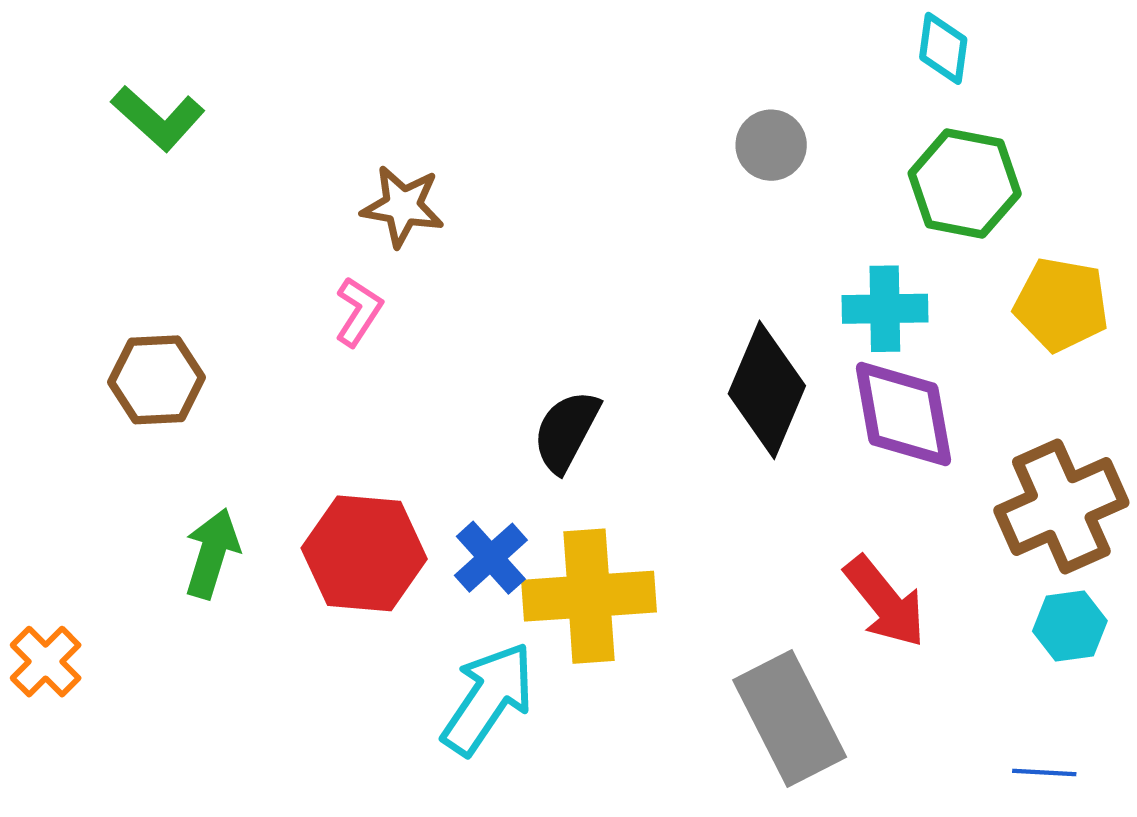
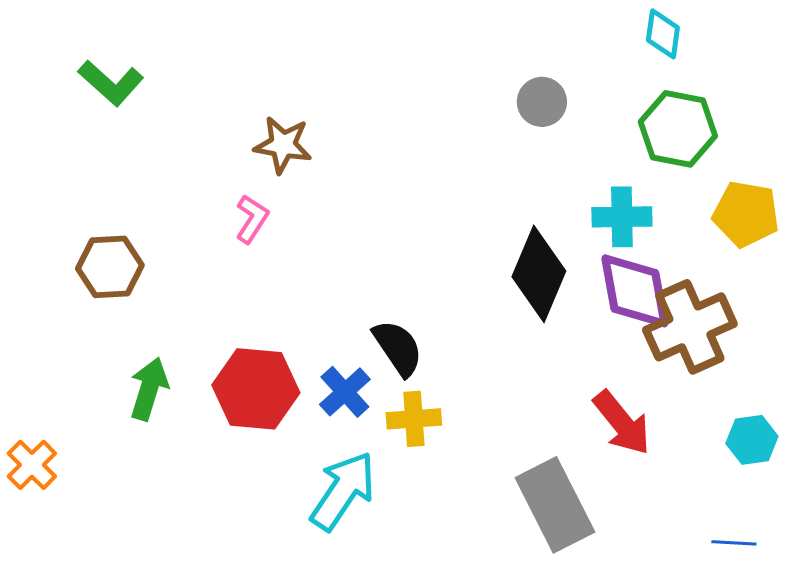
black semicircle: (566, 431) -> (398, 348), moved, turned 118
brown cross: (1061, 506) -> (690, 327), moved
yellow cross: (589, 596) -> (414, 419), size x0.6

